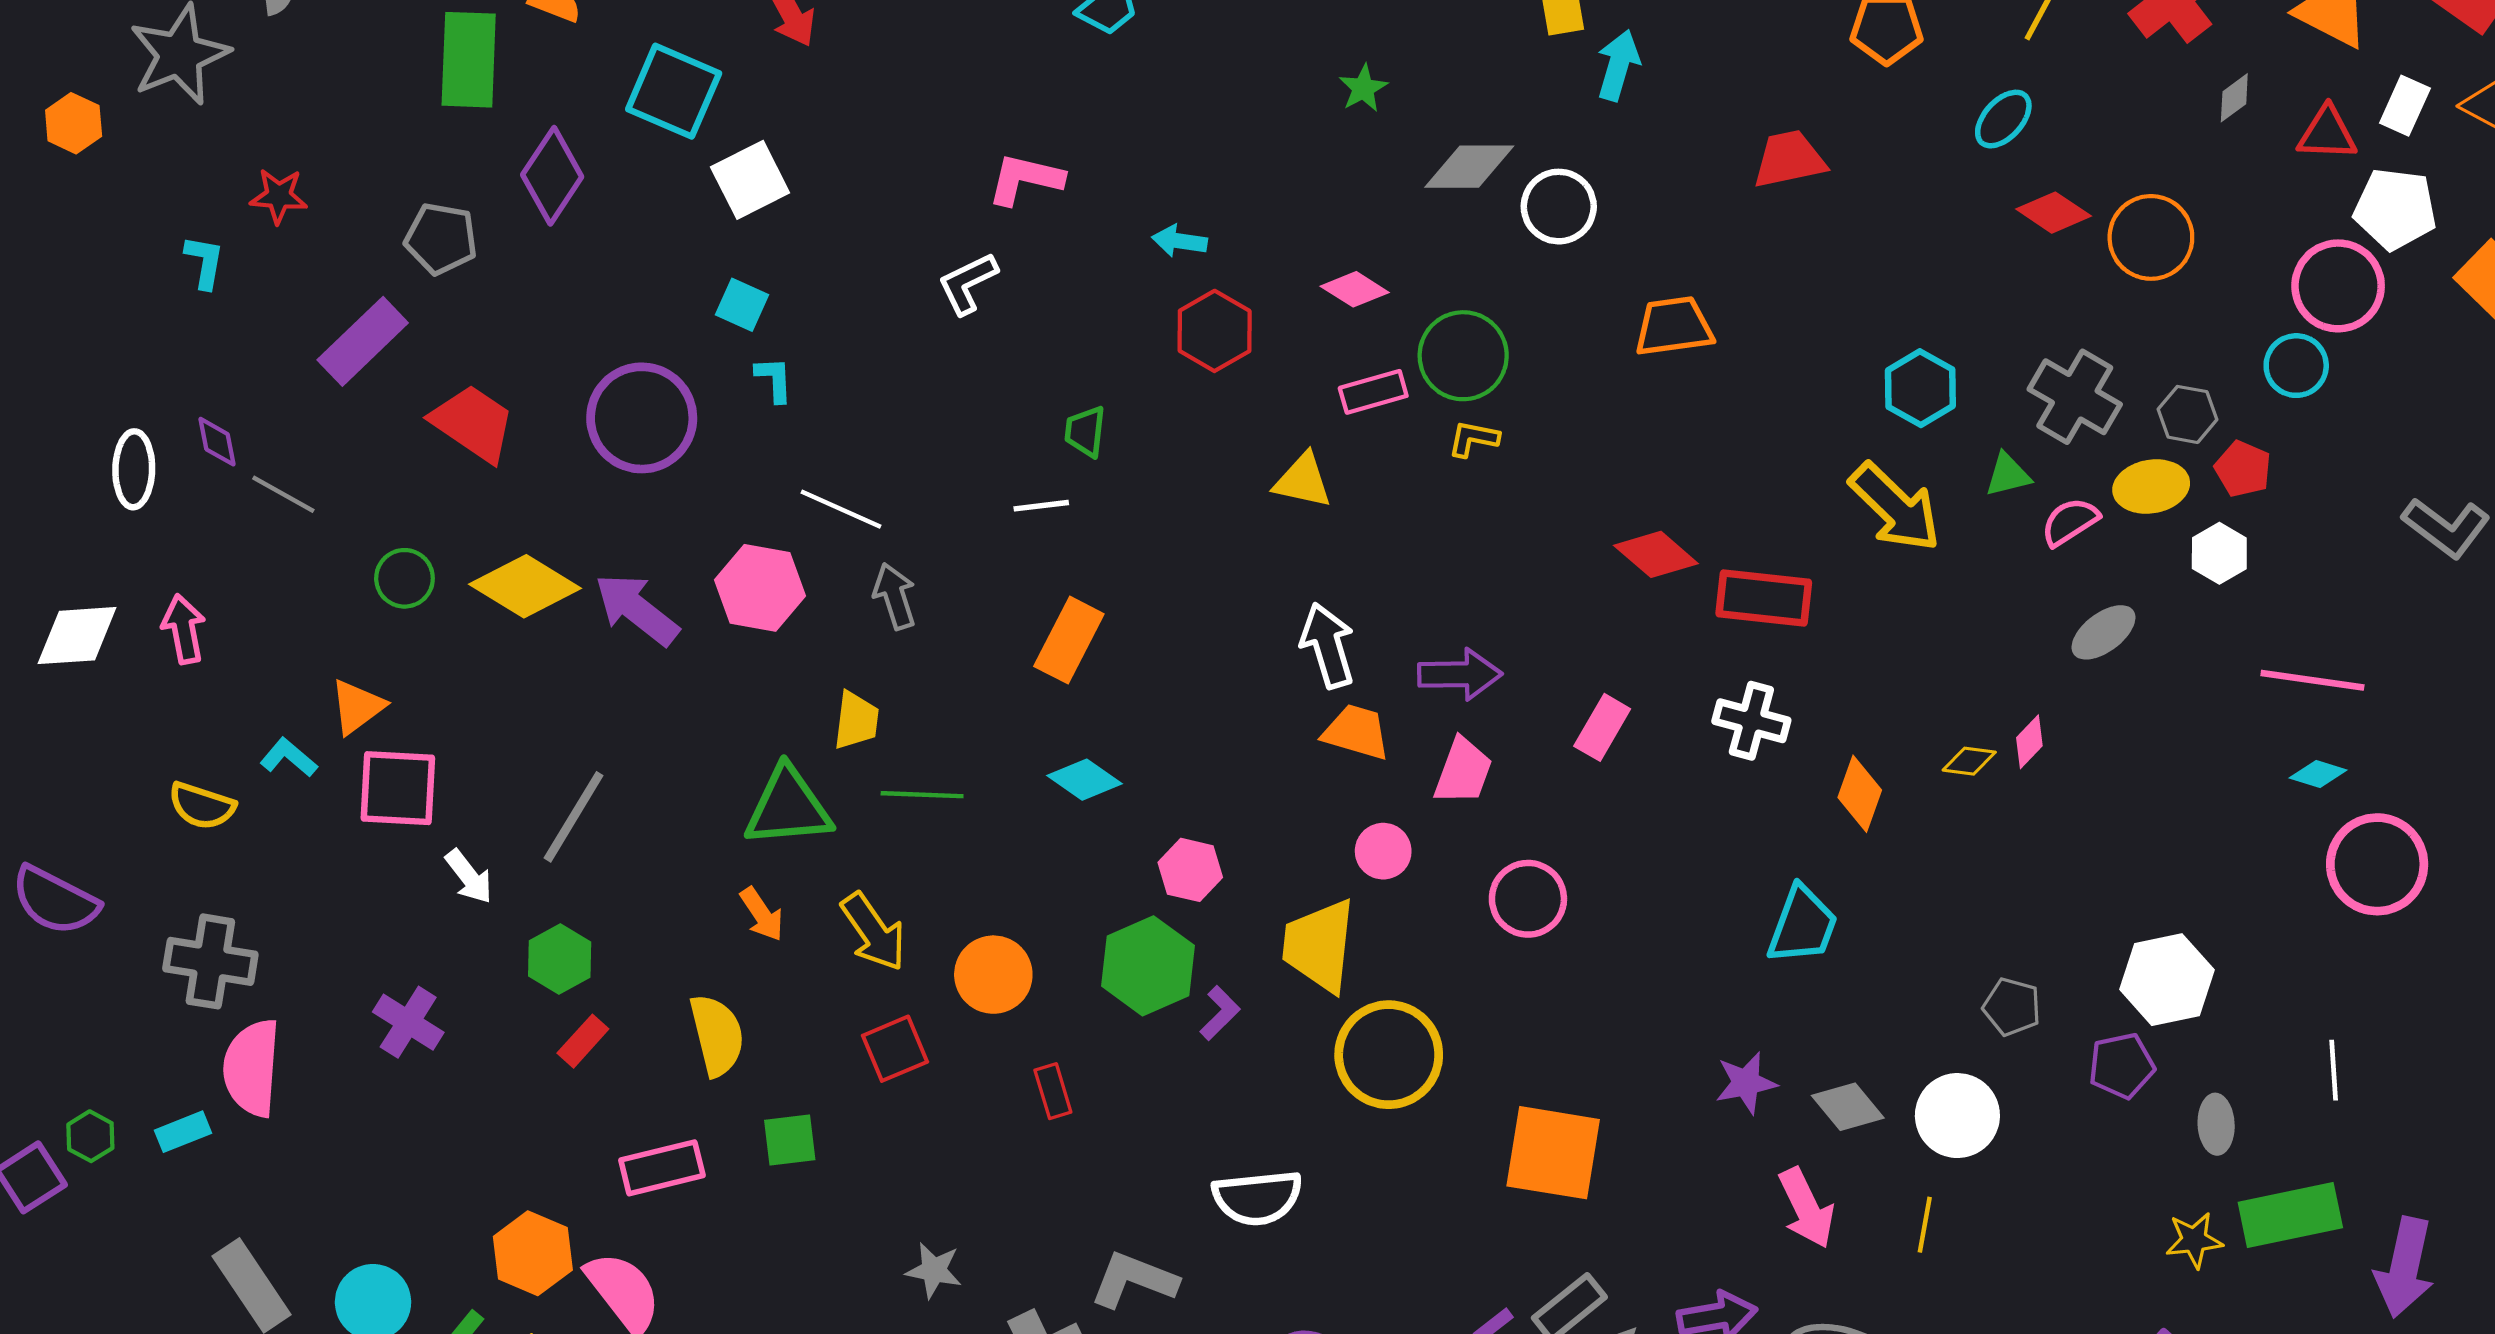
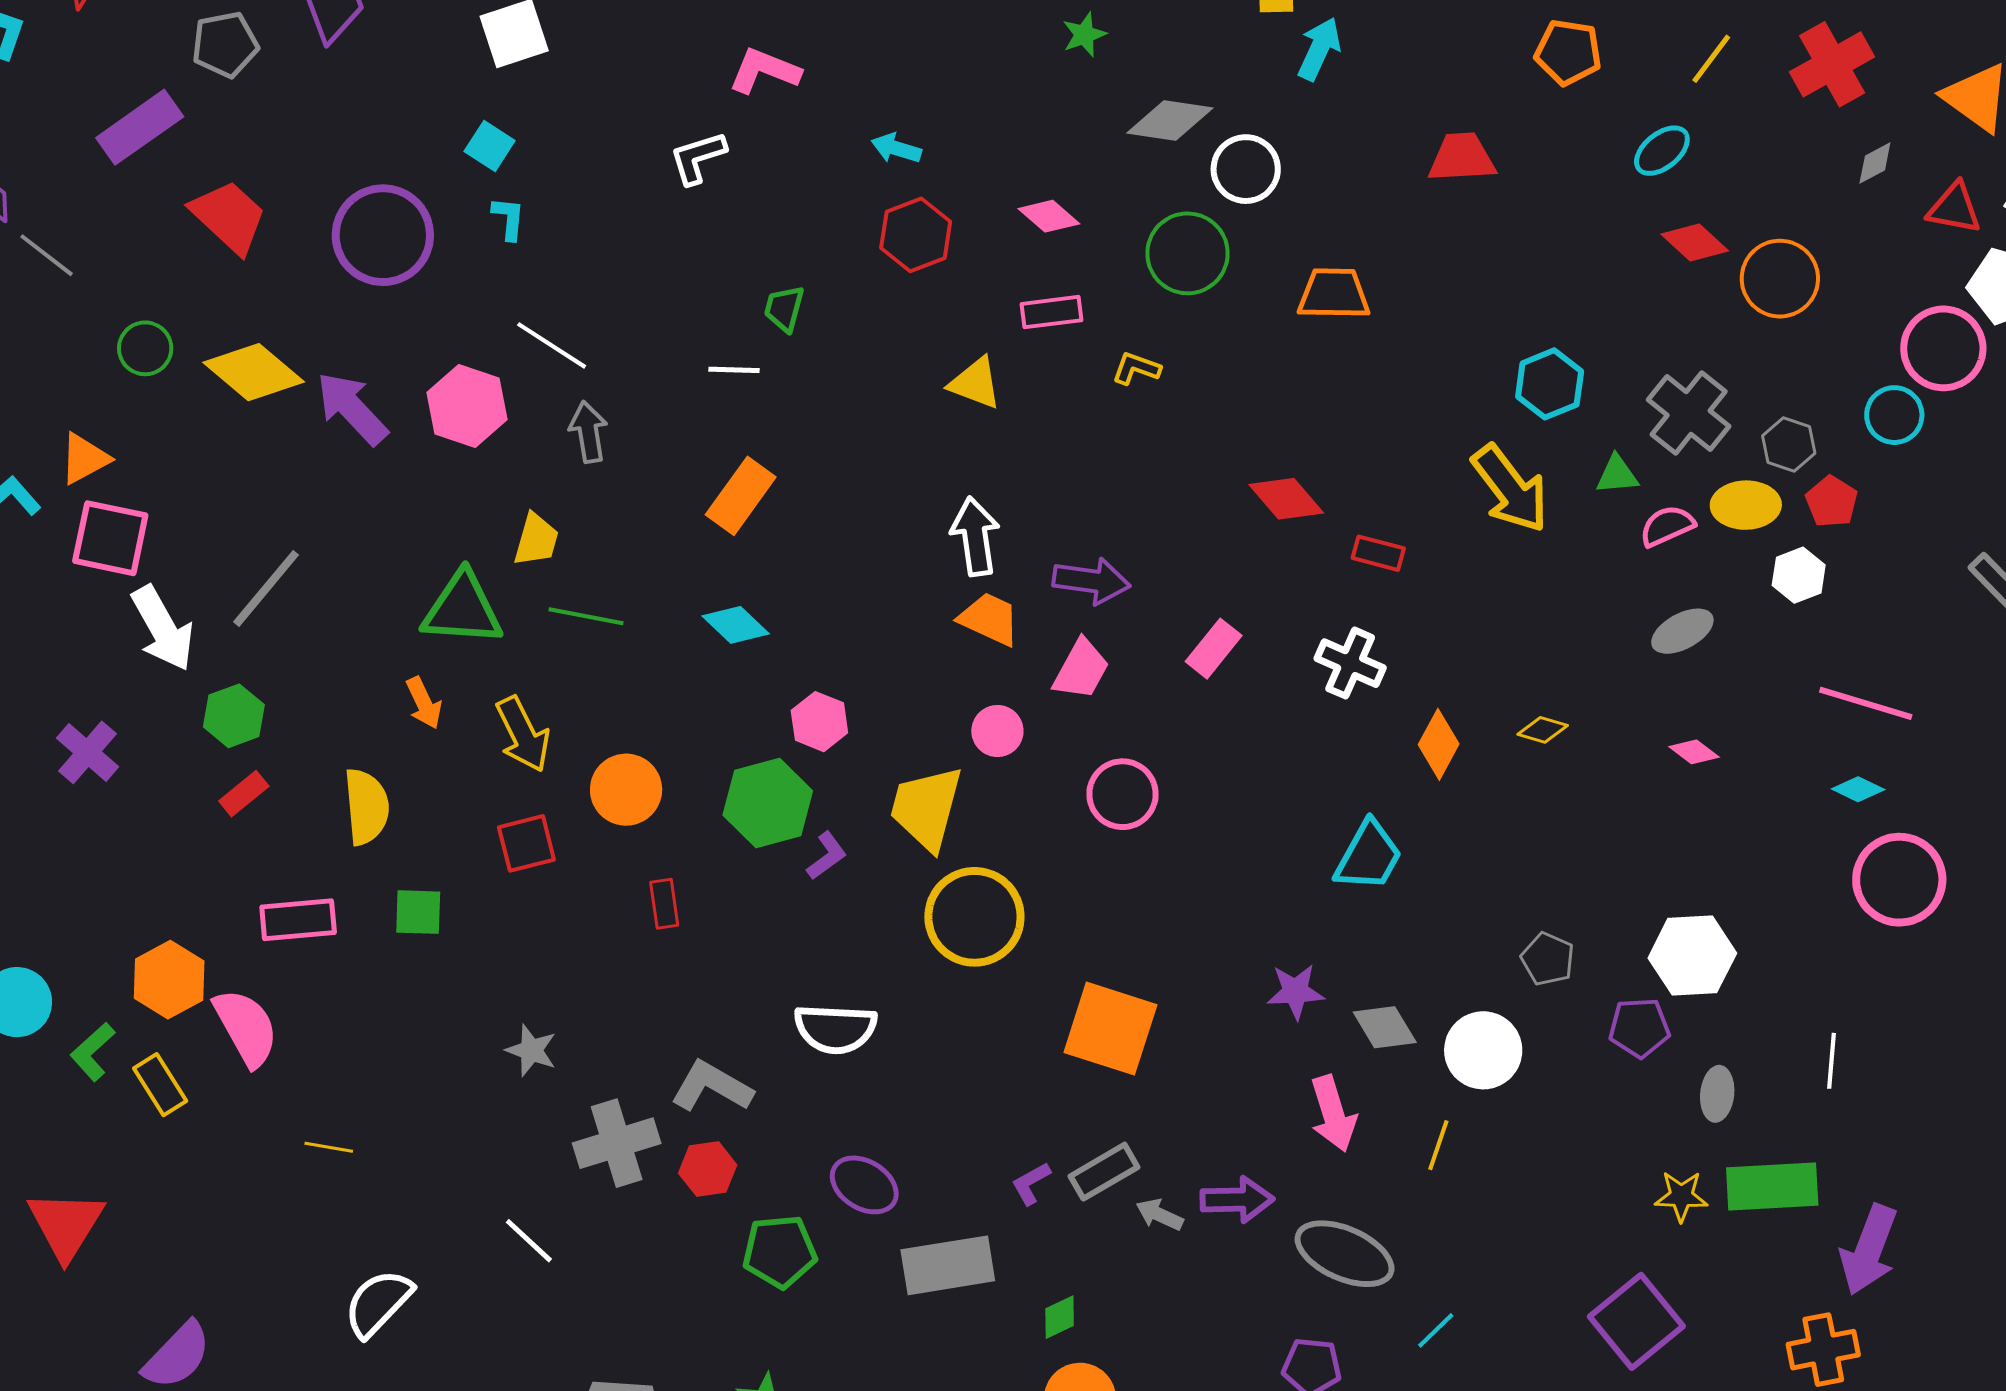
gray pentagon: (441, 239) -> (225, 45), turned -30
green circle: (1463, 356) -> (1188, 253), moved
red rectangle: (1764, 598) -> (1378, 553), size x0.6
pink diamond: (2029, 742) -> (1694, 752), moved, turned 75
white arrow: (469, 877) -> (163, 628), size x1.6

